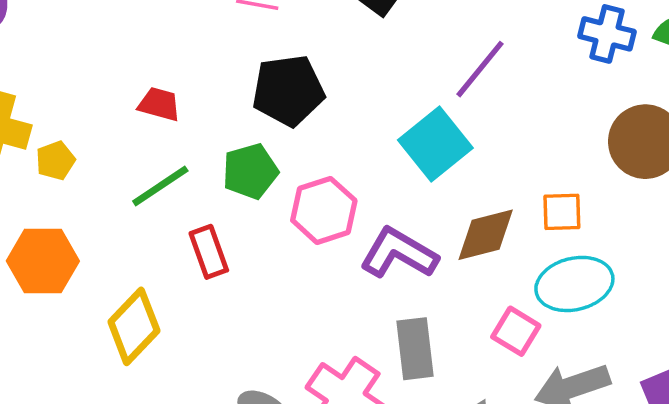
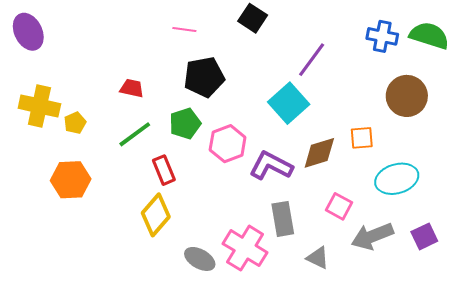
cyan ellipse: (574, 284) -> (397, 179), moved
yellow diamond: (134, 326) -> (156, 215), moved

